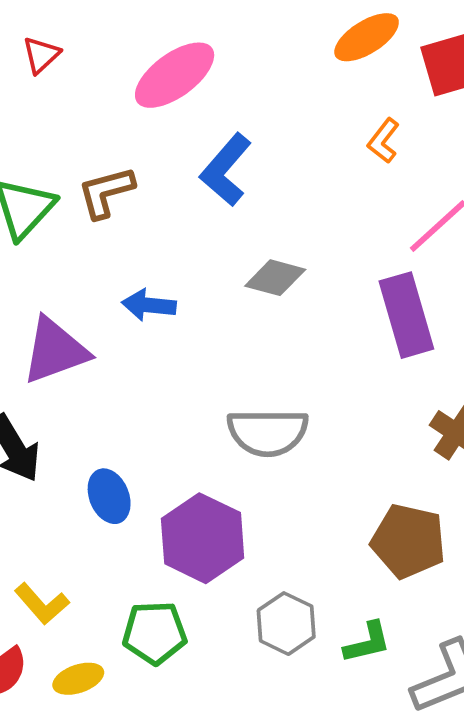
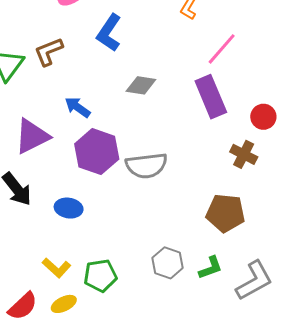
blue arrow: (149, 305) -> (78, 107), turned 36
blue ellipse: (109, 496) -> (69, 208), turned -52
purple hexagon: (203, 538) -> (97, 152), moved
yellow L-shape: (42, 604) -> (56, 268), moved

